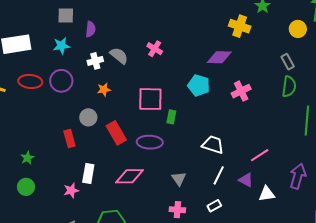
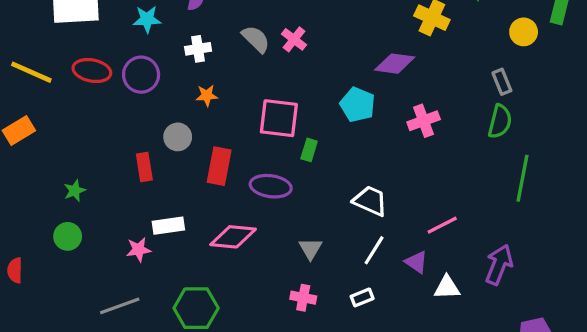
gray semicircle: (119, 56) -> (256, 39), moved
red rectangle: (116, 133) -> (219, 166), turned 35
white rectangle: (88, 173) -> (168, 226), turned 66

